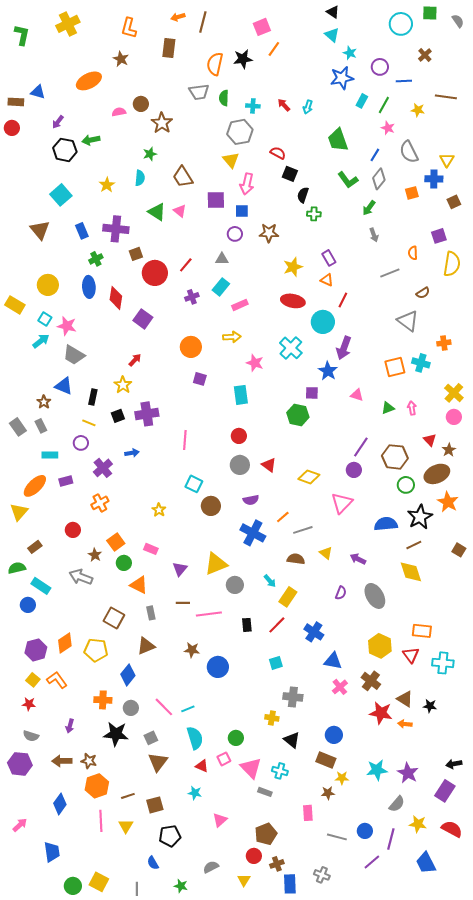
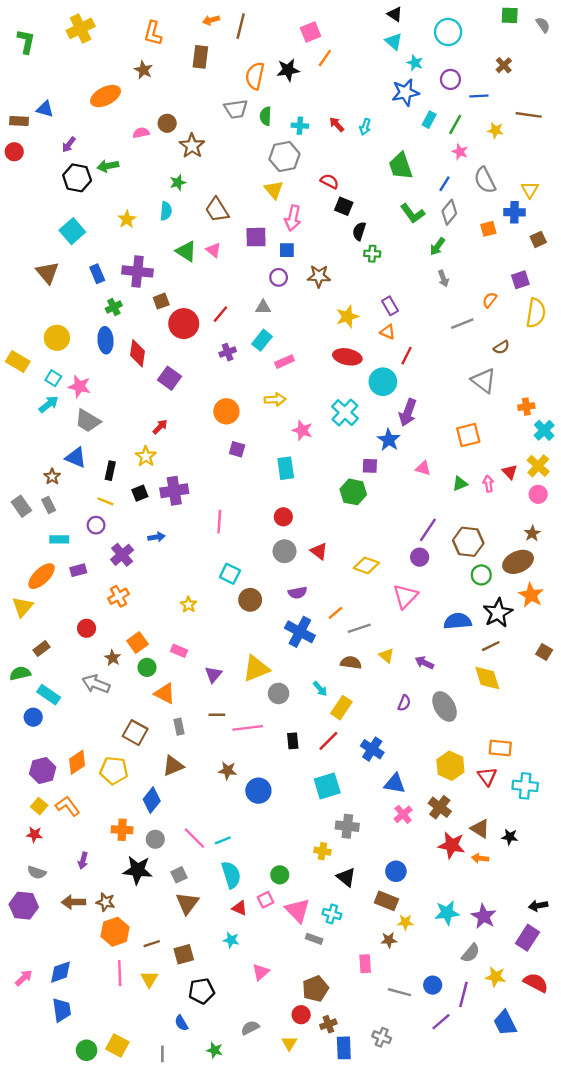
cyan circle: (401, 24) -> (448, 32), moved
orange semicircle: (413, 253) -> (490, 300), turned 40
cyan cross: (421, 363) -> (544, 430), moved, turned 30
red triangle: (430, 440) -> (510, 472), moved
cyan square: (276, 663) -> (327, 786), size x1.6
blue diamond: (60, 804) -> (60, 972), moved, turned 35

